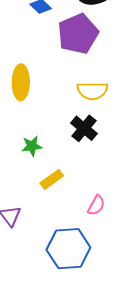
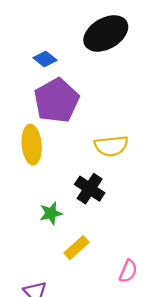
purple pentagon: (78, 34) -> (56, 101), moved
black cross: (84, 128) -> (90, 189), moved

